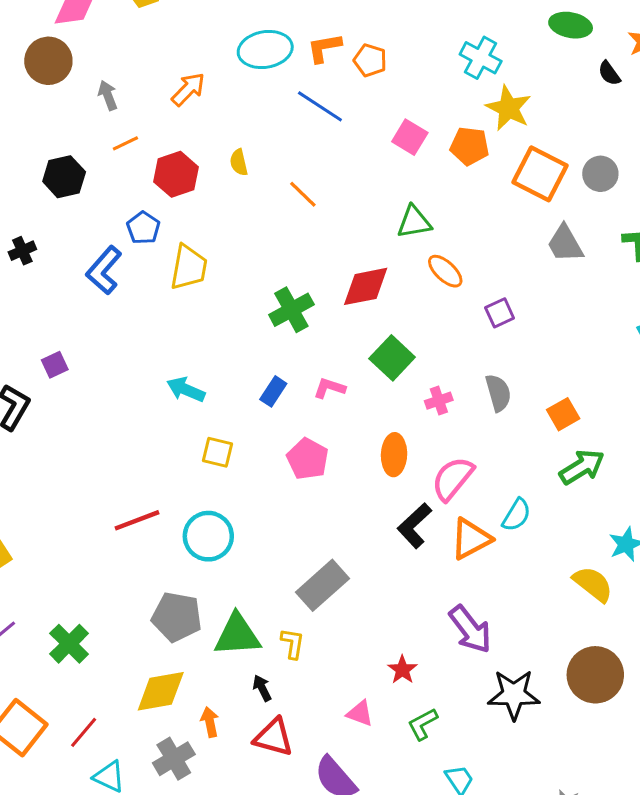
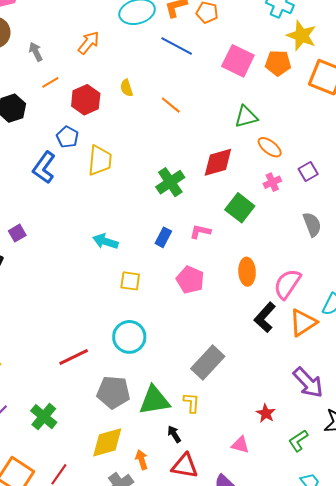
pink square: (410, 137) -> (238, 61), size x1.4
pink cross: (439, 401) -> (272, 182), moved
red line: (137, 520) -> (74, 357), moved
green L-shape: (423, 724) -> (298, 441), moved

